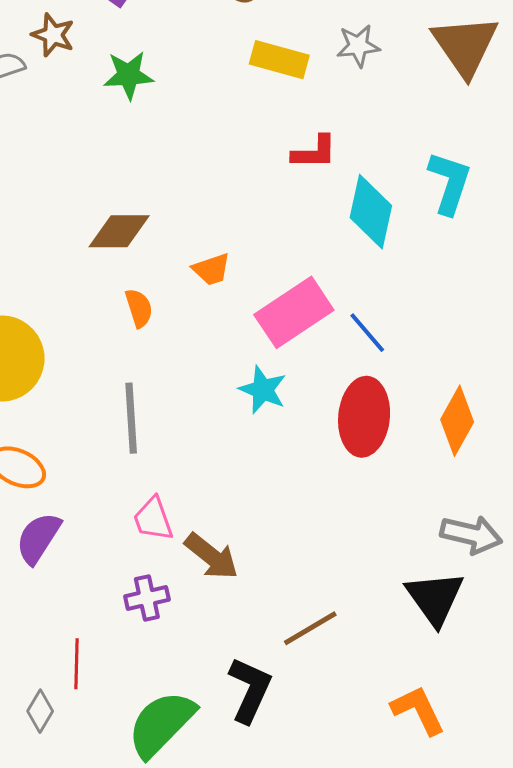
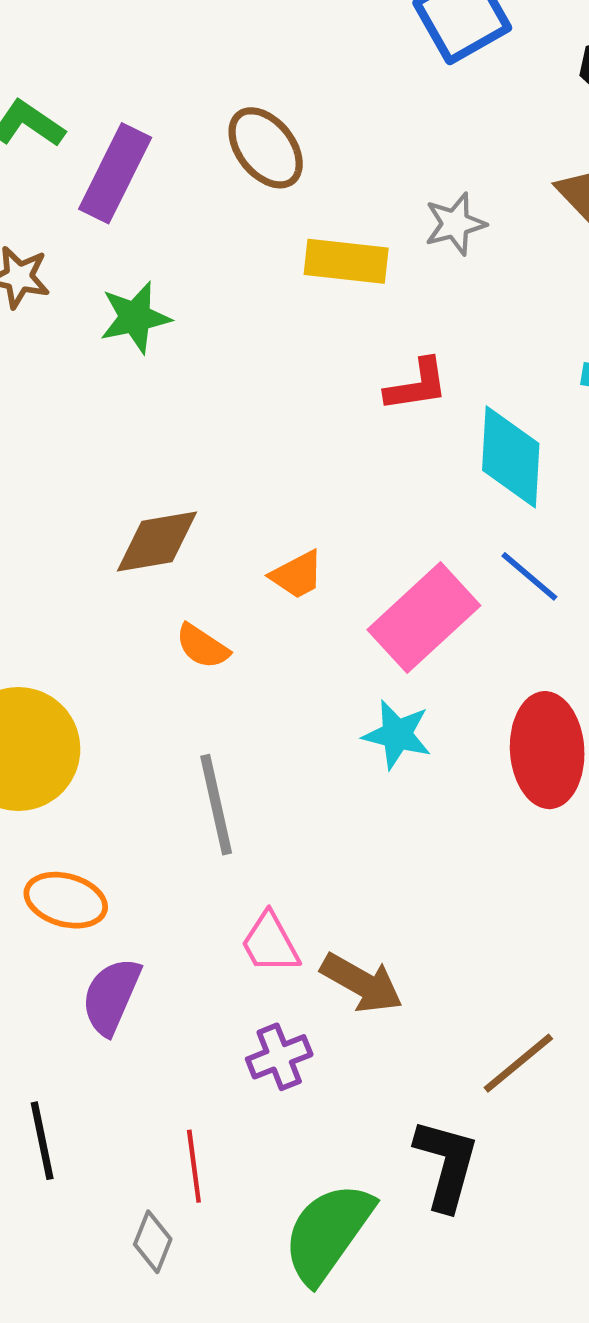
orange semicircle: (139, 308) -> (202, 646), turned 150
blue line: (367, 333) -> (529, 576), moved

